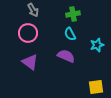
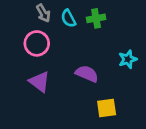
cyan semicircle: (70, 34) -> (68, 18), moved
yellow square: (96, 87) -> (107, 108), moved

